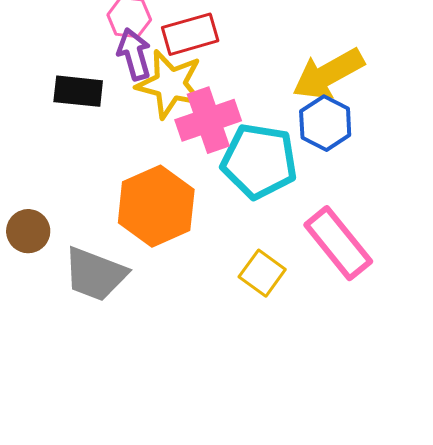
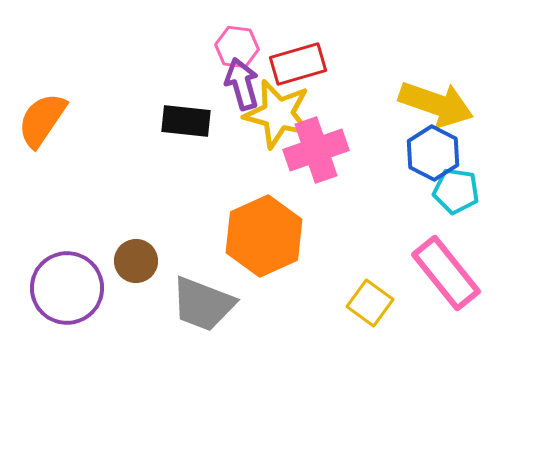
yellow arrow: (328, 74) -> (436, 104), turned -132
cyan pentagon: (259, 161) -> (456, 191), moved, size x0.6

